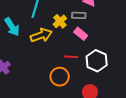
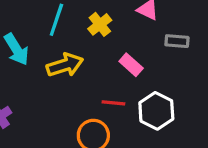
gray rectangle: (79, 15) -> (177, 41), moved
yellow cross: (60, 21) -> (100, 24), moved

